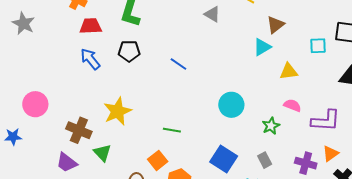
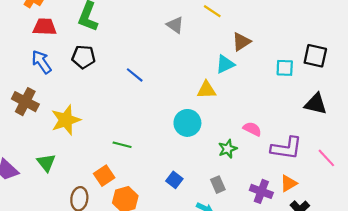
yellow triangle: (289, 71) -> (206, 90), moved
brown cross: (79, 130) -> (25, 102), moved
blue square: (224, 159) -> (174, 180), size x0.6

